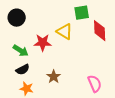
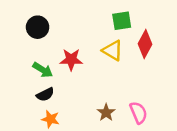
red diamond: (100, 31) -> (145, 44), turned 30
yellow triangle: (65, 32) -> (113, 50), moved
brown star: (54, 77) -> (106, 113), moved

